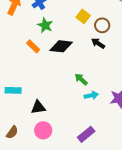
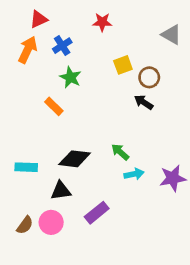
yellow square: (83, 16) -> (123, 65), turned 32
black diamond: (61, 46) -> (75, 159), moved
pink circle: (43, 130) -> (51, 222), moved
purple rectangle: (86, 134) -> (97, 213), moved

